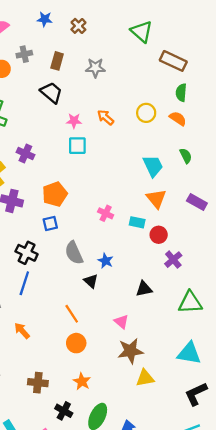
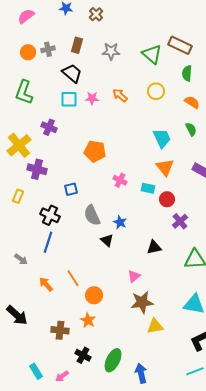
green triangle: (142, 32) -> (152, 54), moved
gray cross: (24, 54) -> (48, 49), moved
orange semicircle: (178, 119) -> (192, 102), moved
cyan square: (77, 146) -> (69, 99), moved
orange pentagon: (55, 194) -> (95, 151), moved, turned 30
orange line: (72, 314) -> (73, 278), moved
pink triangle: (121, 322) -> (134, 276), turned 40
orange star: (82, 381) -> (88, 320), moved

